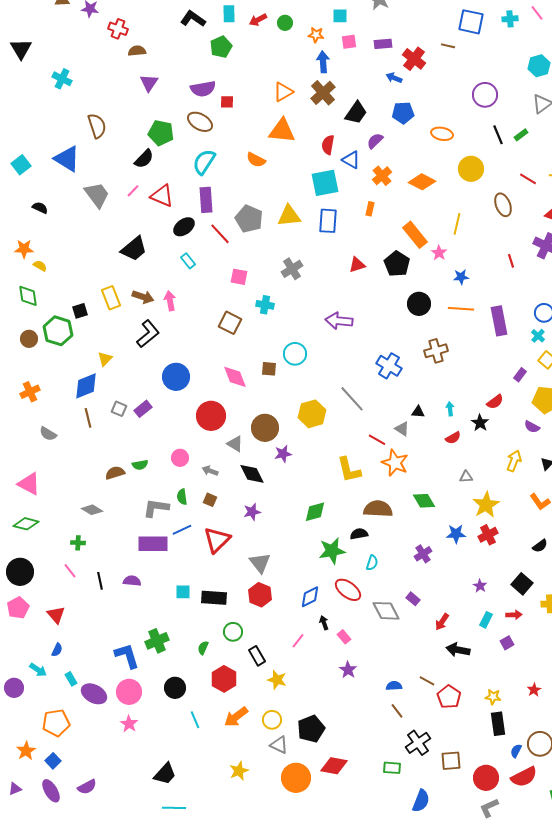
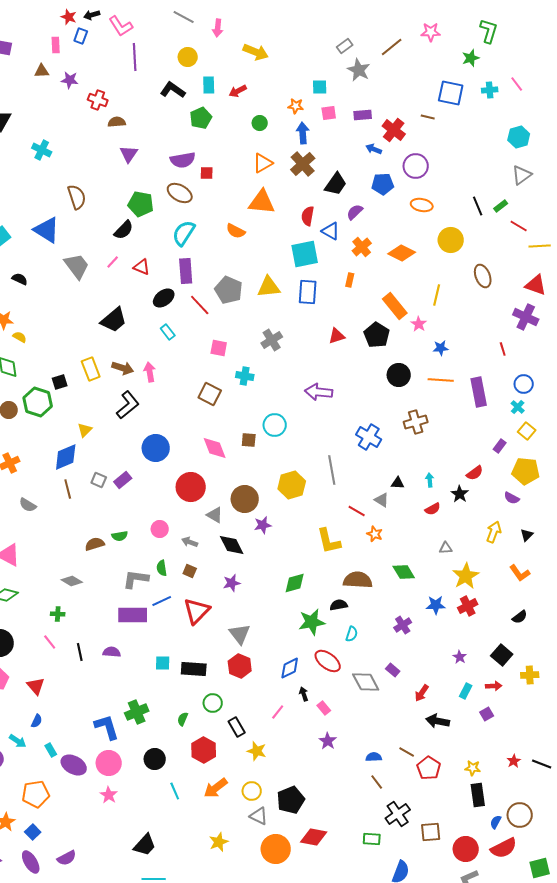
green circle: (285, 23) -> (260, 123), moved
purple circle: (485, 95) -> (416, 166), moved
red line: (528, 179) -> (519, 226), moved
red triangle: (162, 196) -> (142, 267), size x0.7
red line: (511, 261) -> (503, 349), moved
gray line: (352, 399) -> (332, 470), turned 32
orange star: (395, 463) -> (375, 534), size x0.6

